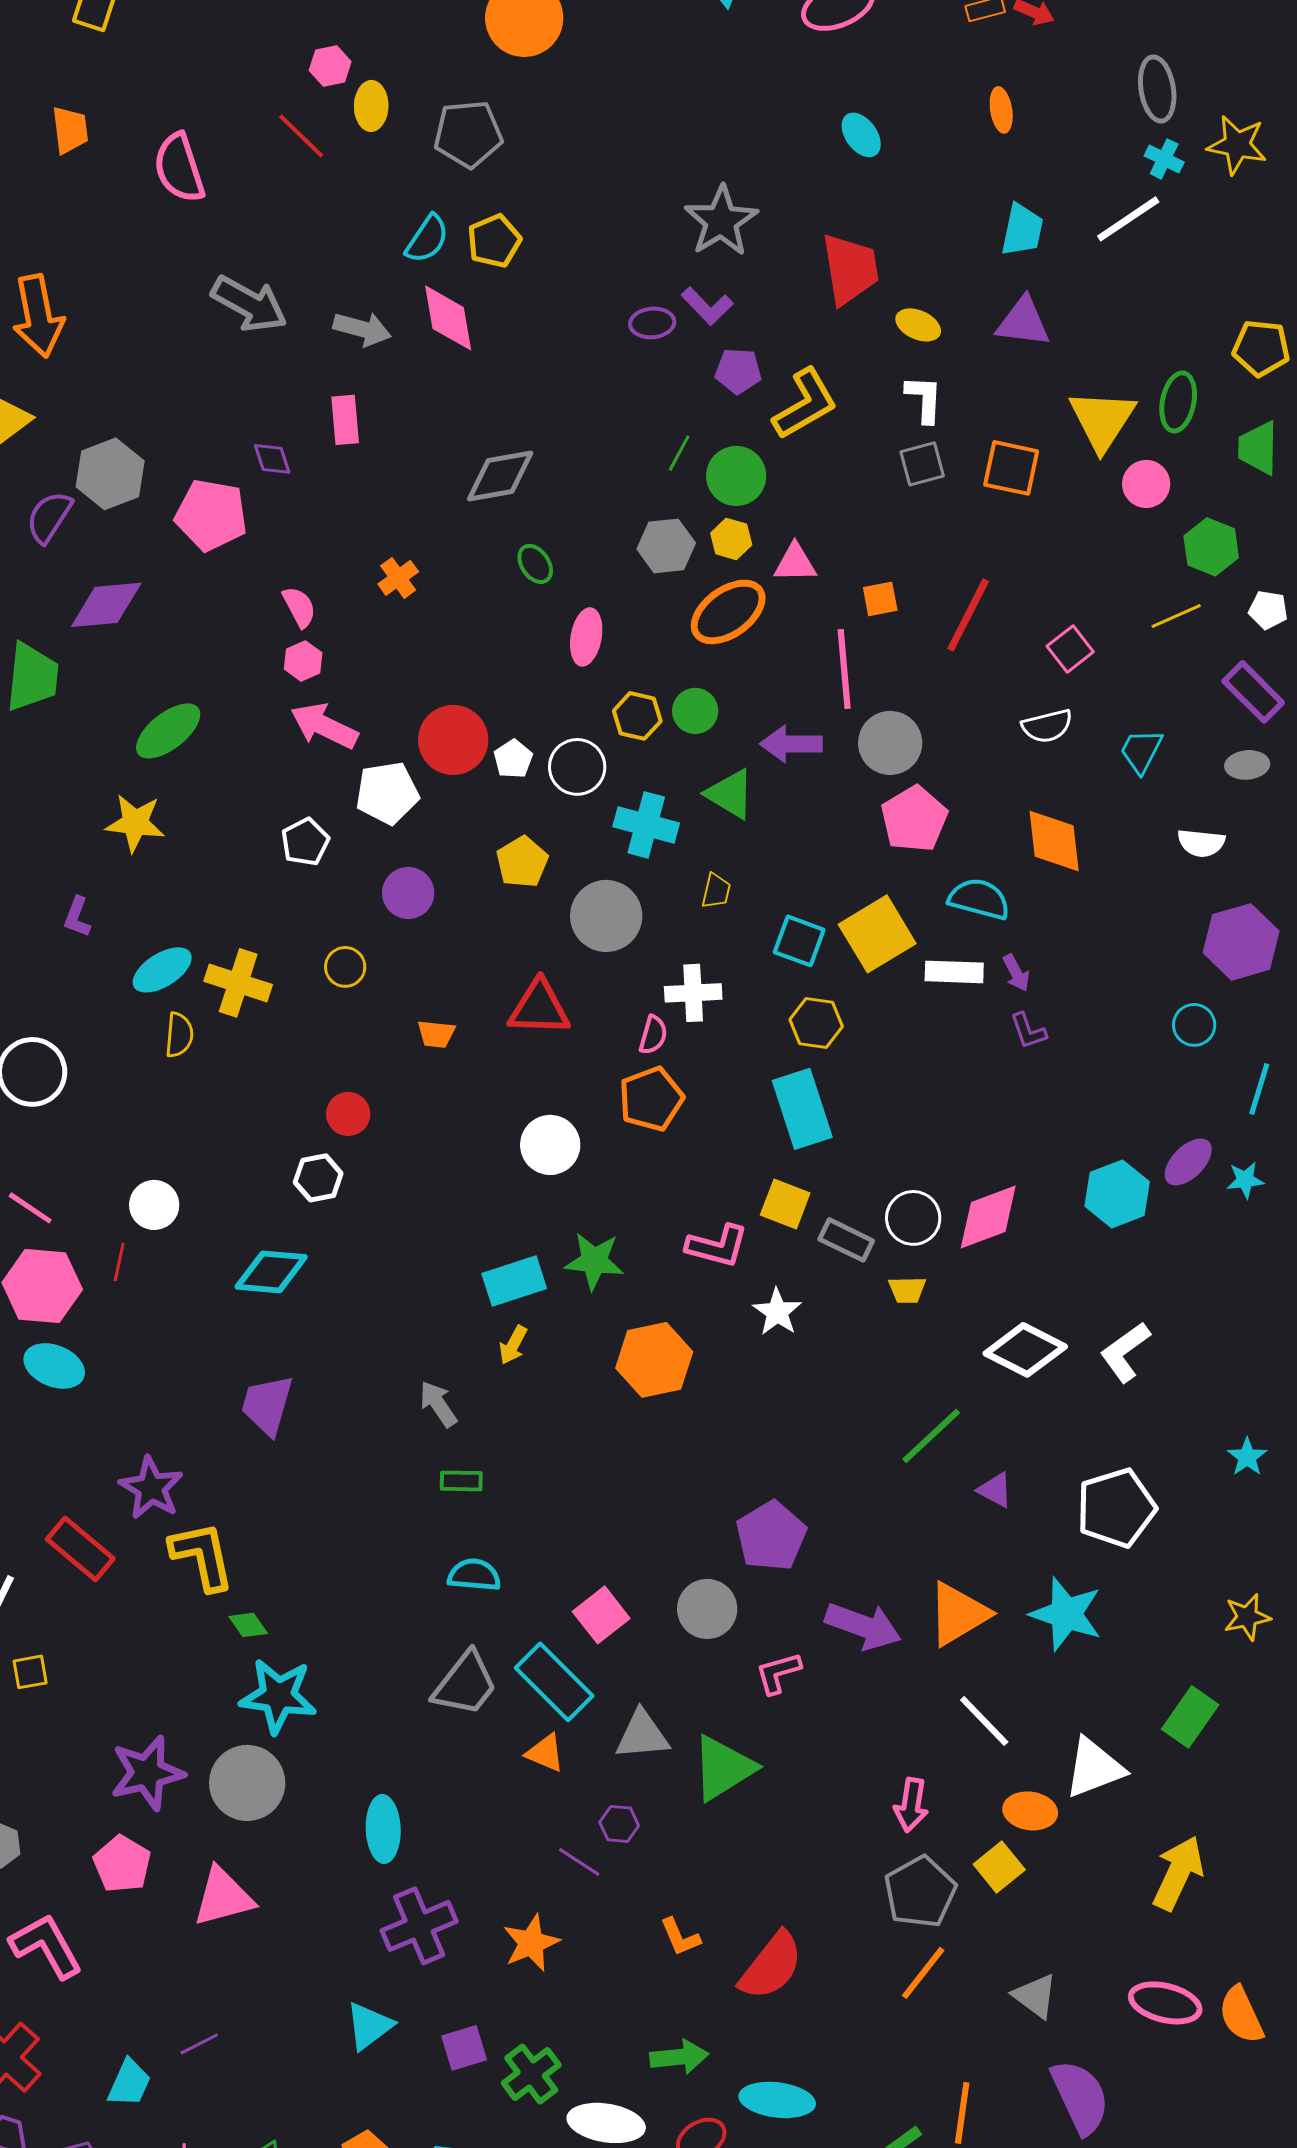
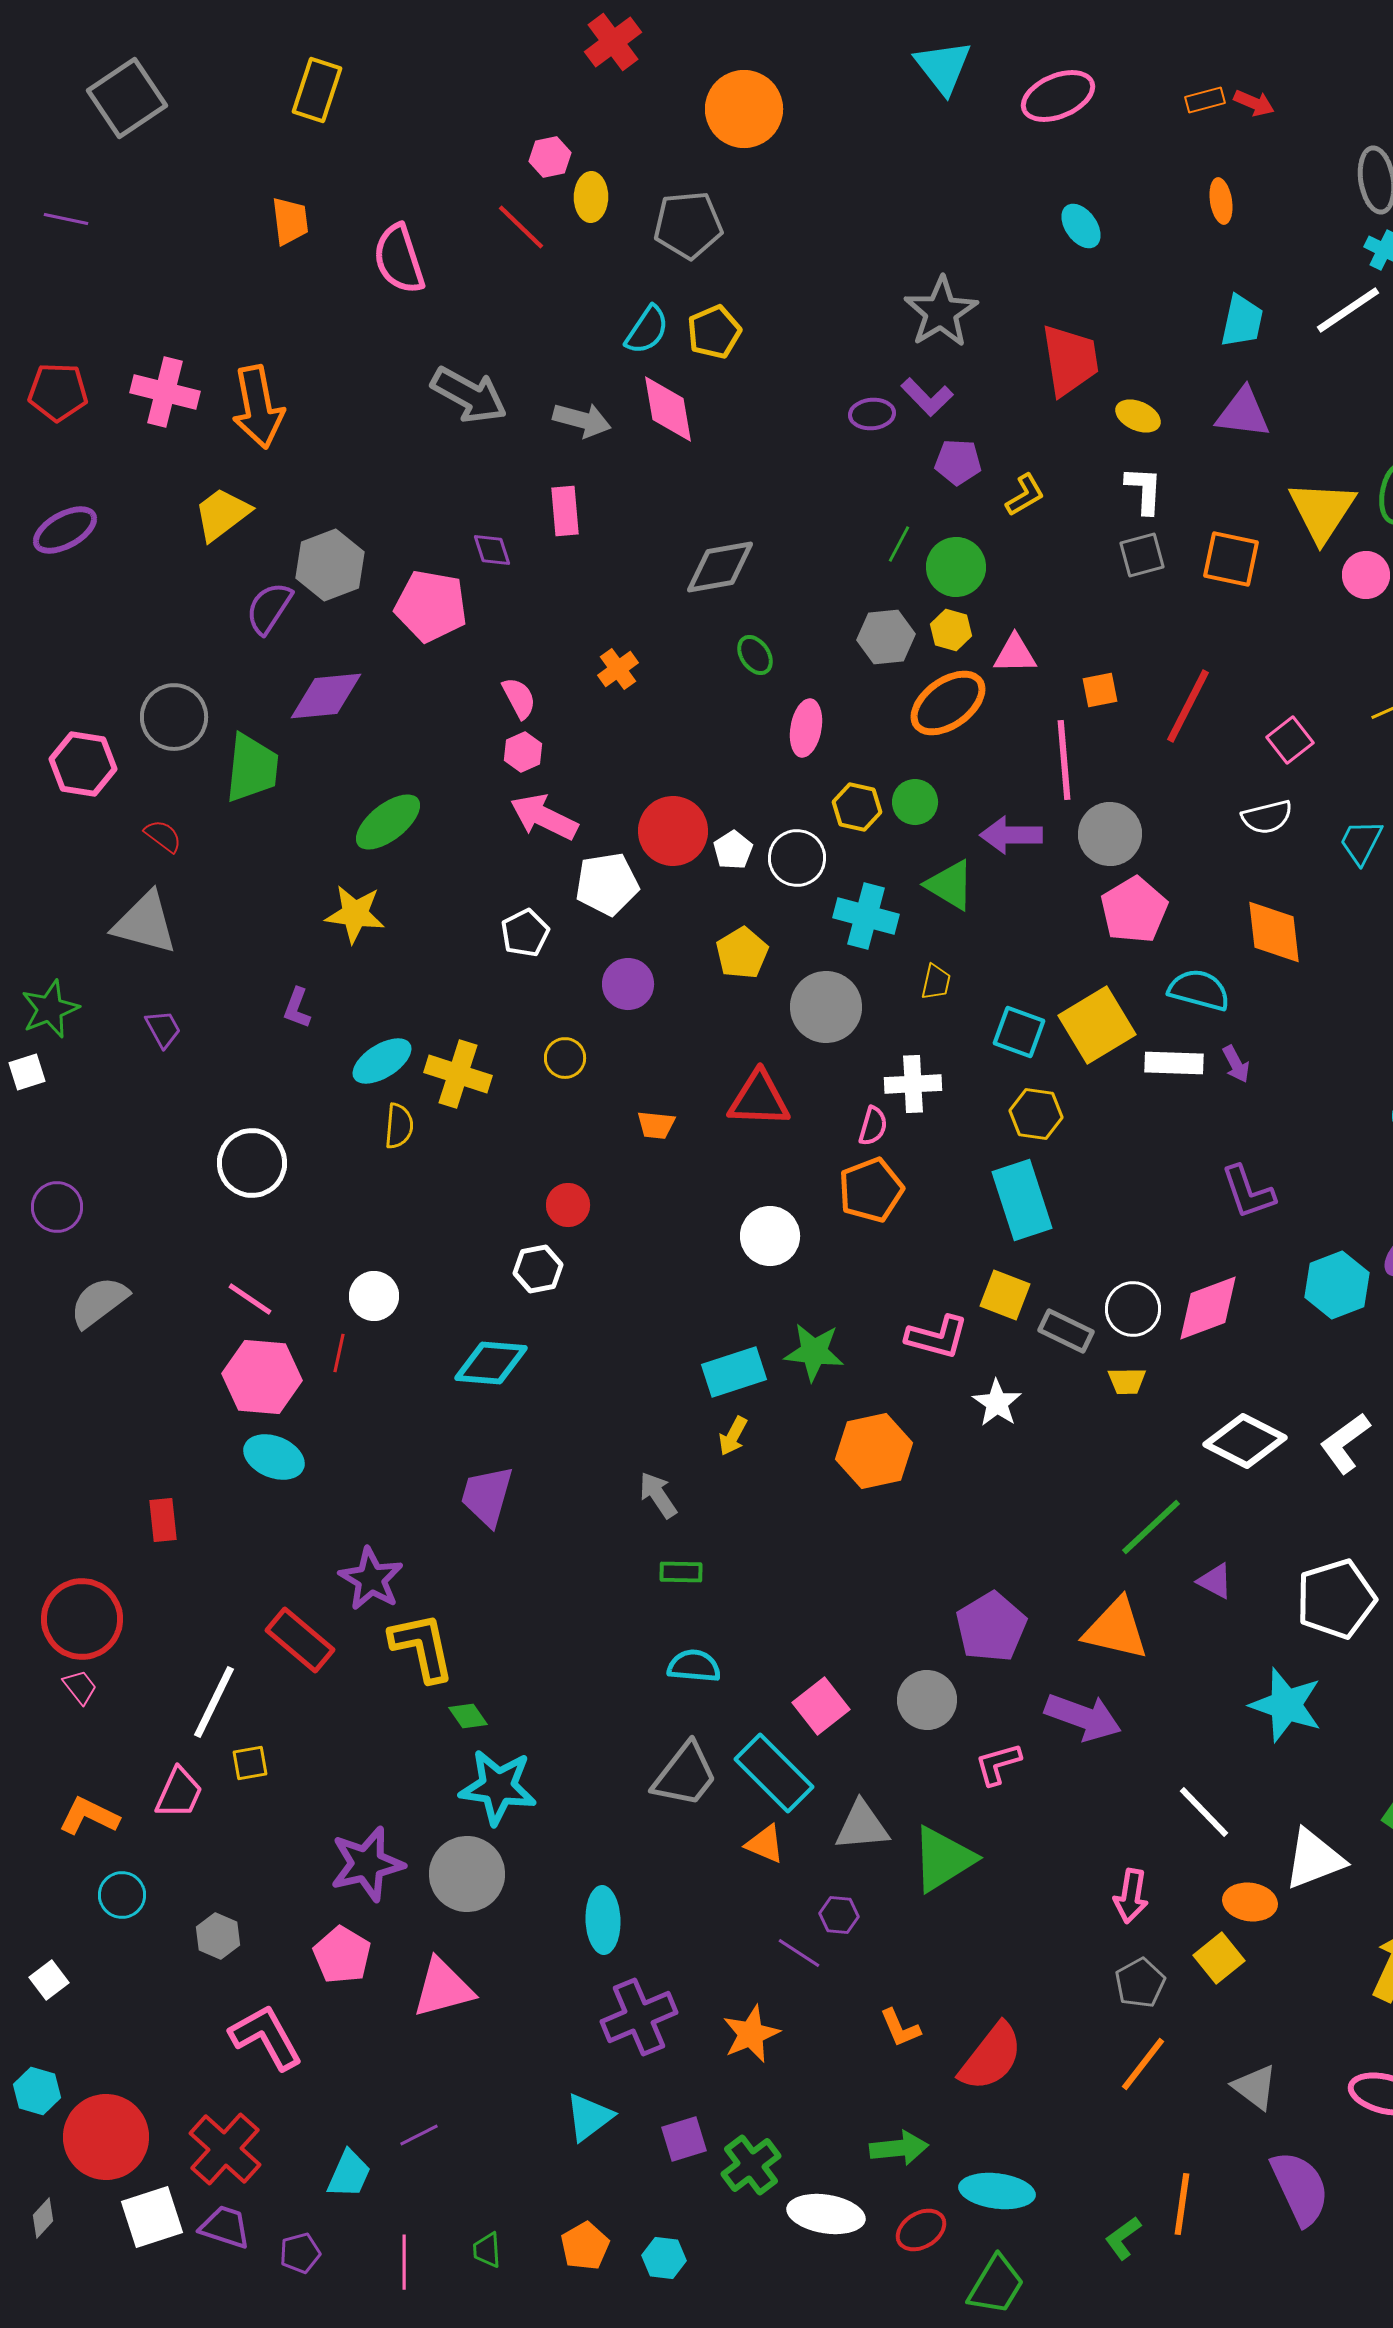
yellow L-shape: (805, 404) -> (1025, 495), size x0.6
purple L-shape: (1028, 1031) -> (1248, 1192), moved, size x1.5
orange triangle: (958, 1614) -> (1116, 1629), moved, turned 44
gray pentagon: (920, 1892) -> (1140, 1983), size x0.7

